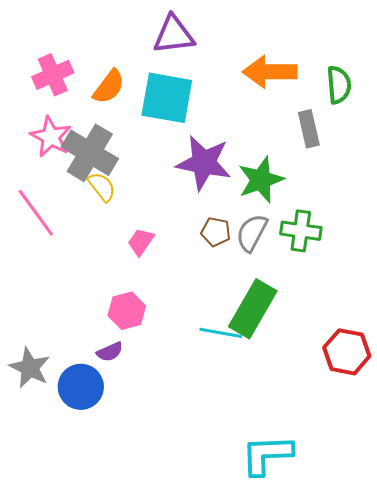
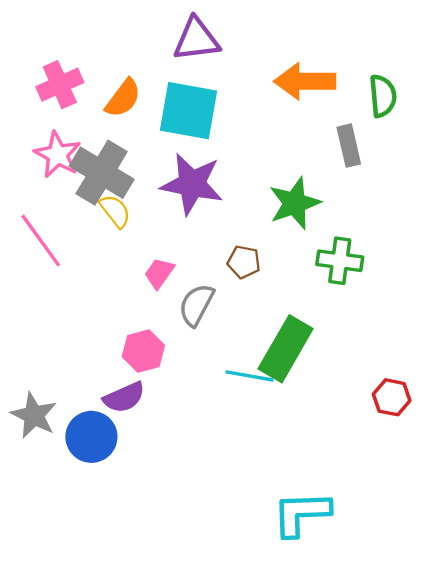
purple star: (204, 163) -> (192, 184), moved
gray semicircle: (252, 233) -> (196, 305), moved
purple semicircle: (110, 352) -> (124, 397), size x1.4
red hexagon: (347, 352) -> (392, 397), size x0.7

